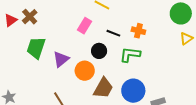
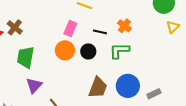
orange cross: (138, 31) -> (124, 26), turned 32
purple triangle: (61, 59) -> (34, 85), moved
orange circle: (85, 71) -> (65, 50), moved

